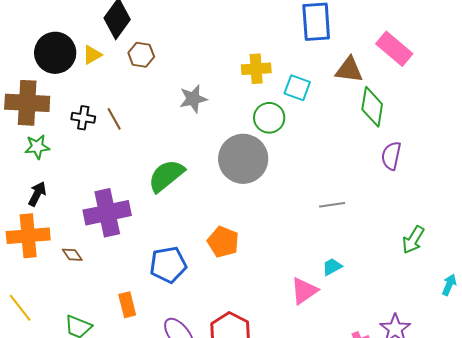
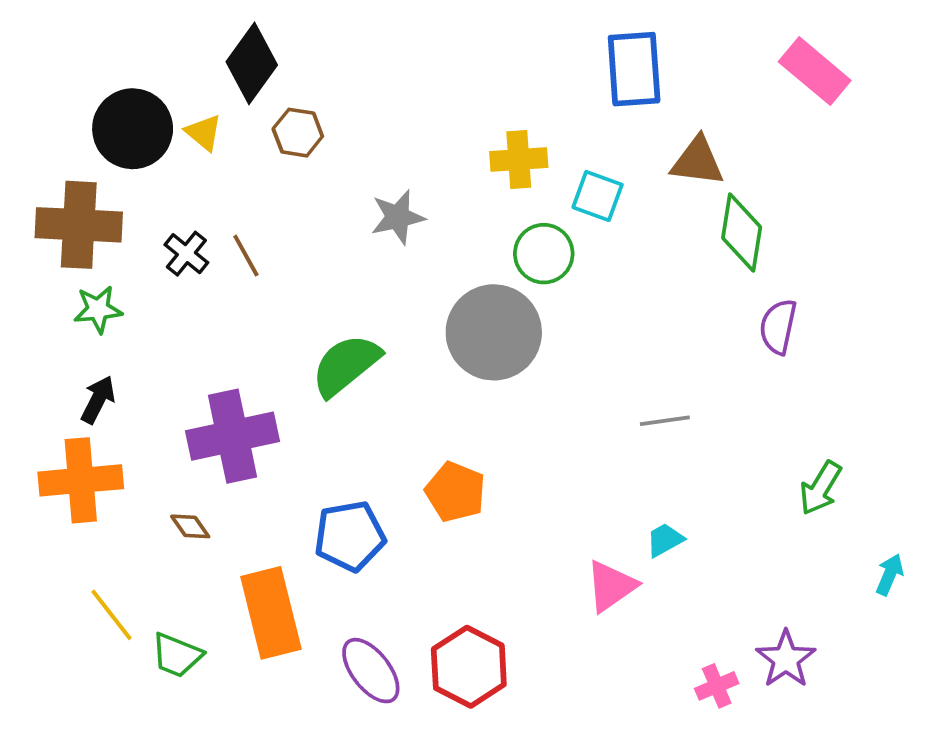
pink rectangle: (394, 49) -> (815, 71), moved
yellow triangle: (92, 55) -> (204, 133), turned -50
black cross: (83, 118) -> (186, 254), turned 30
brown diamond: (72, 255) -> (190, 526), moved
orange rectangle: (127, 305) -> (271, 613), size x1.8
yellow line: (20, 308) -> (111, 615), moved

